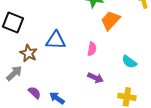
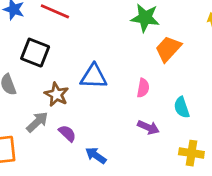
cyan semicircle: (129, 62) -> (182, 107), moved, turned 35
purple semicircle: (34, 93) -> (67, 133), moved

